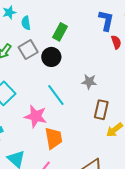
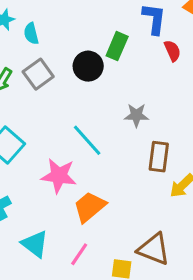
green rectangle: (60, 32) -> (117, 46), moved
black circle: (51, 57) -> (88, 66), moved
orange trapezoid: (54, 138) -> (90, 207), turned -115

